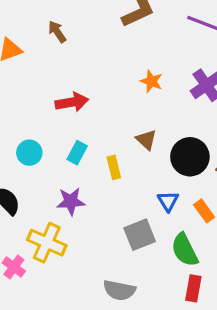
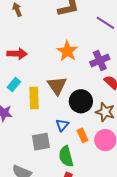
orange star: (151, 81) -> (67, 51), size x1.5
brown triangle: (146, 140) -> (57, 86), size x1.5
yellow rectangle: (114, 167) -> (34, 98), size x1.5

